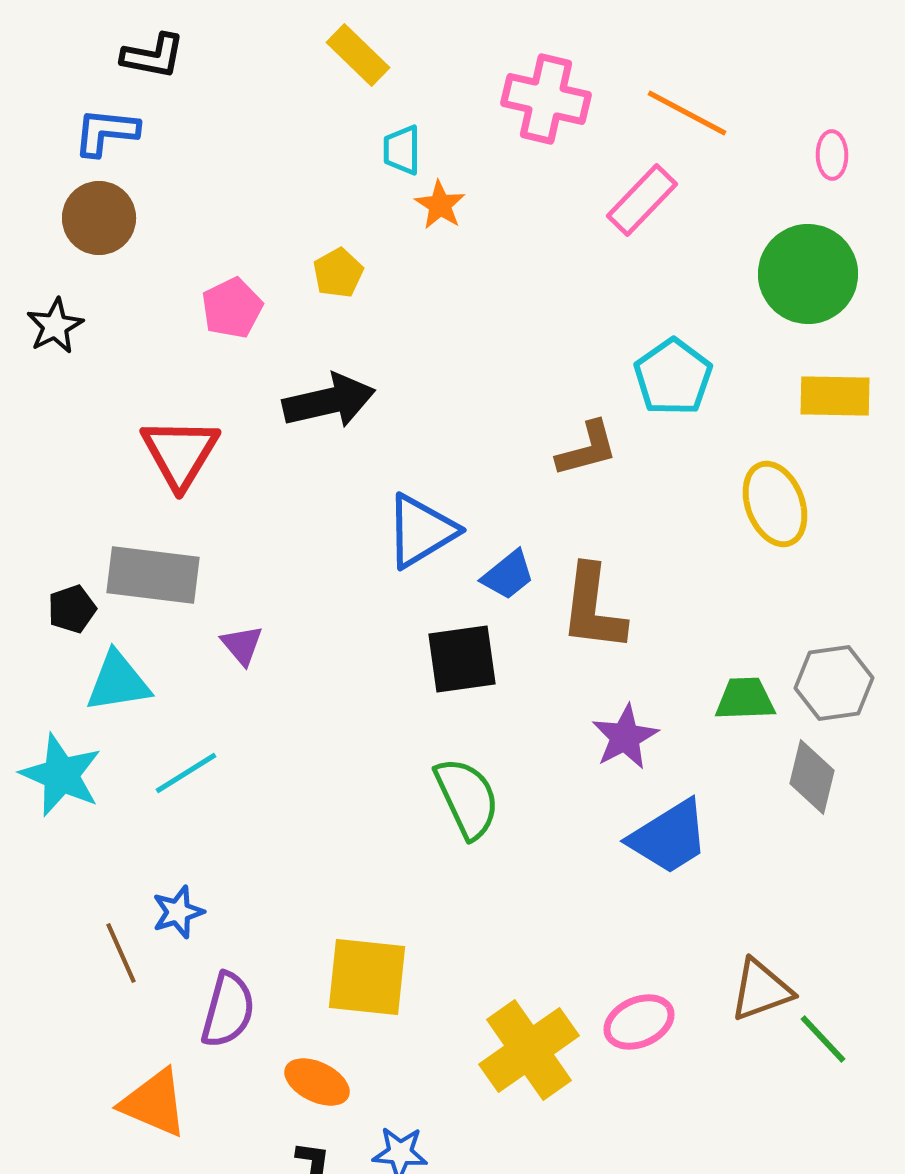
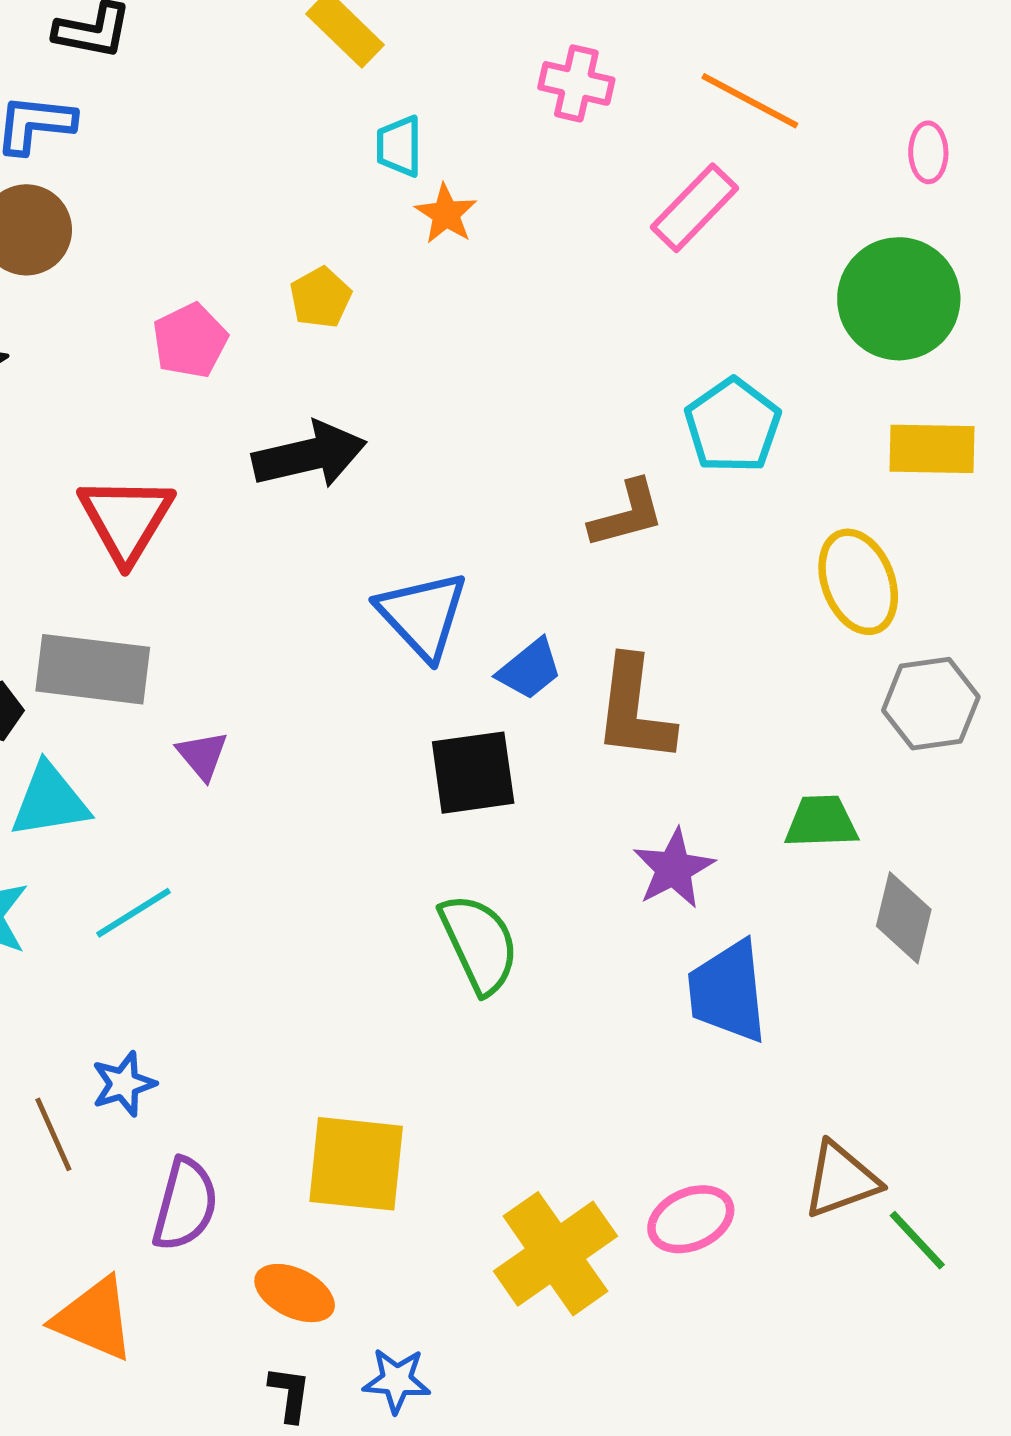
pink cross: (546, 99) -> (576, 83), size x0.7
blue triangle: (421, 531) -> (423, 615), turned -42
gray hexagon: (834, 683) -> (931, 704), moved
blue trapezoid: (669, 837) -> (728, 992), turned 116

